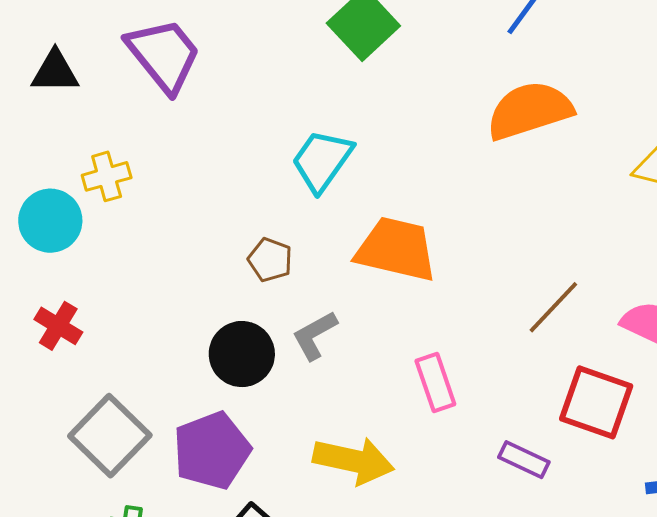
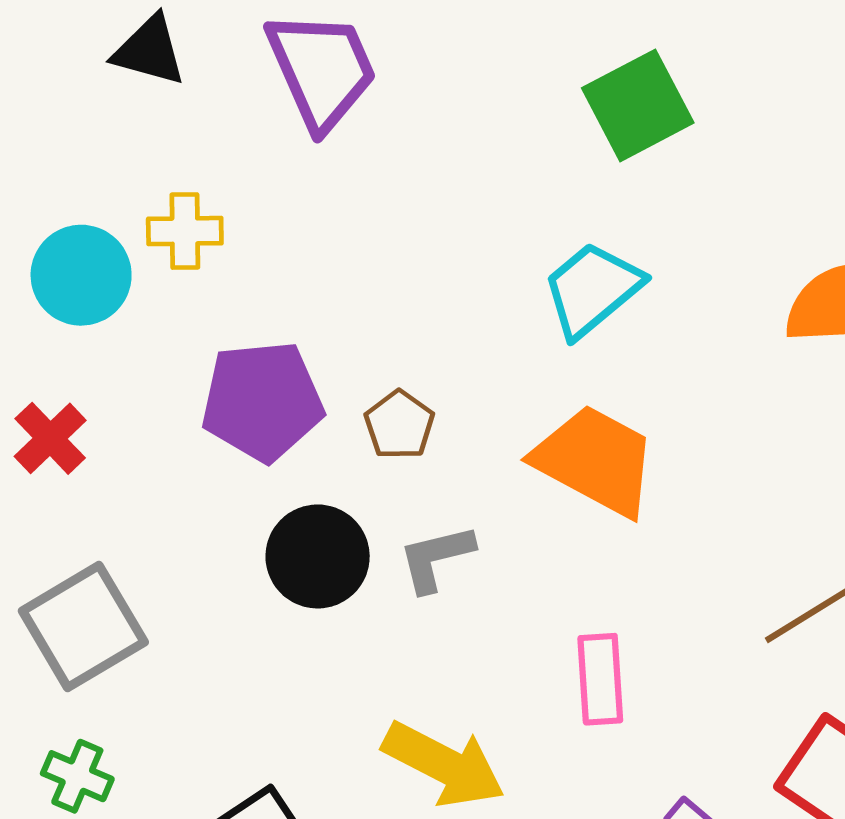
cyan trapezoid: (322, 161) -> (592, 289), moved
purple pentagon: (212, 451) -> (262, 401), moved

